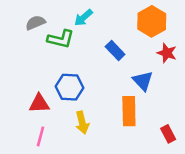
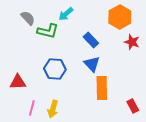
gray semicircle: (35, 23) -> (28, 18), turned 70
blue triangle: (143, 81) -> (92, 64), moved
red triangle: (39, 104) -> (18, 82), moved
yellow arrow: (82, 123) -> (53, 109), moved, turned 30

